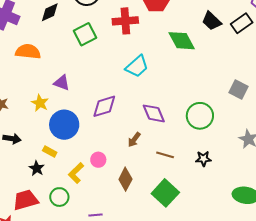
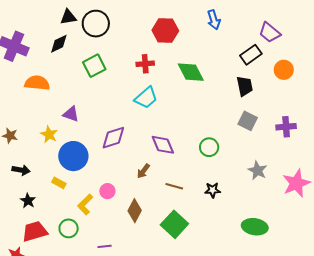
red cross: (125, 21) -> (145, 64), moved, size x0.7
black trapezoid: (211, 21) -> (245, 86), moved, turned -145
green circle: (200, 116) -> (209, 147), size x0.7
black star: (37, 168) -> (28, 201), moved

